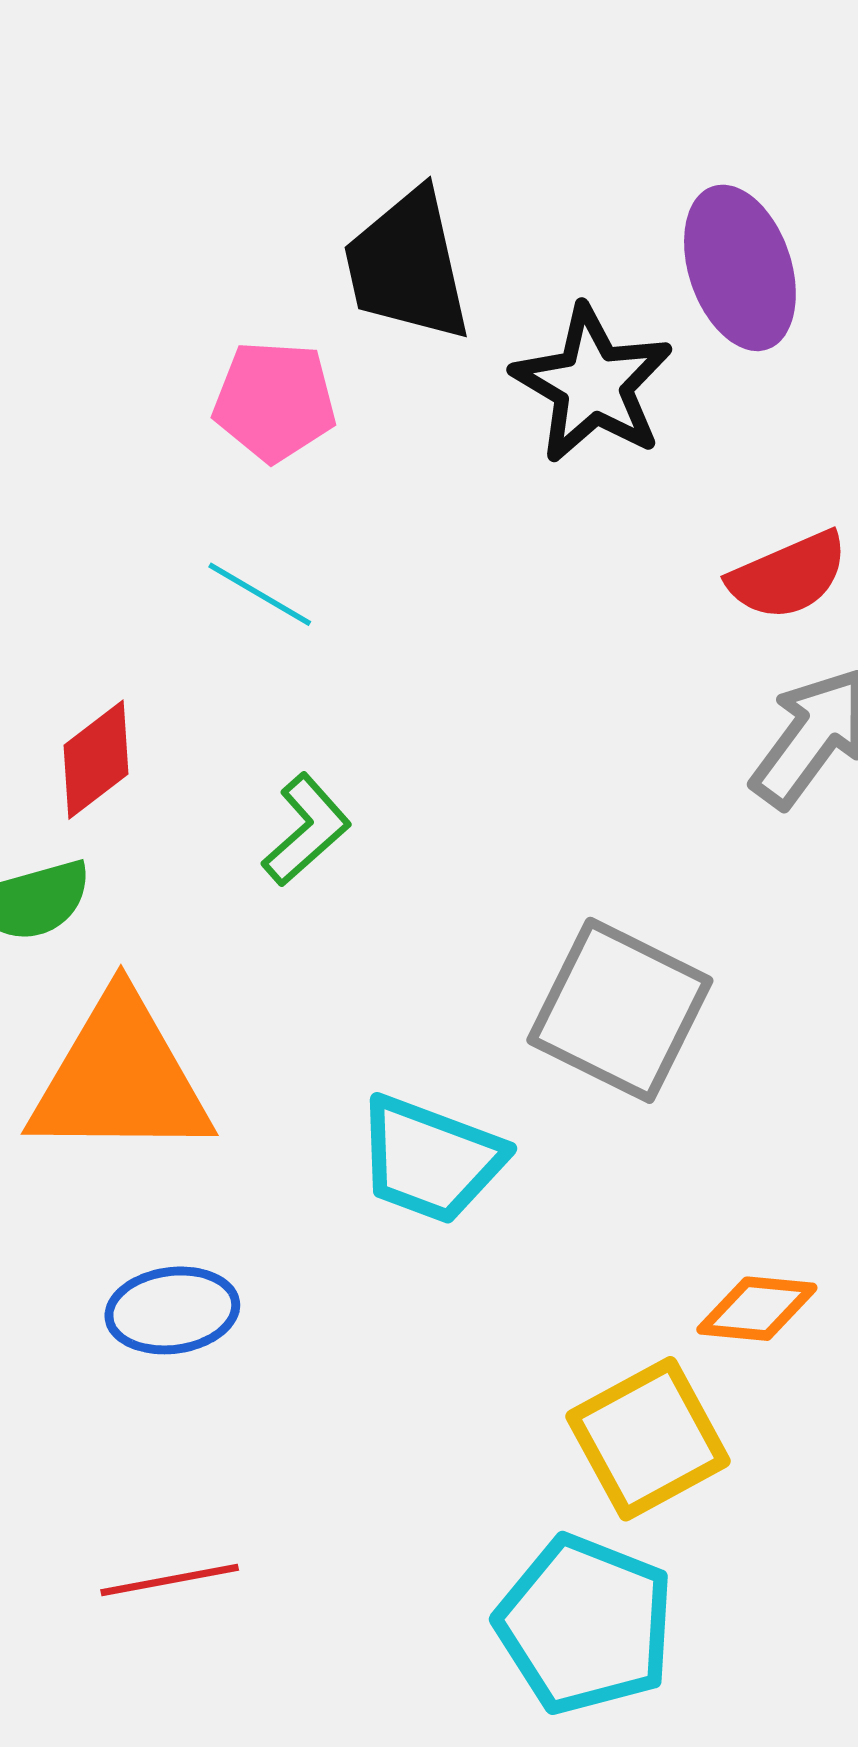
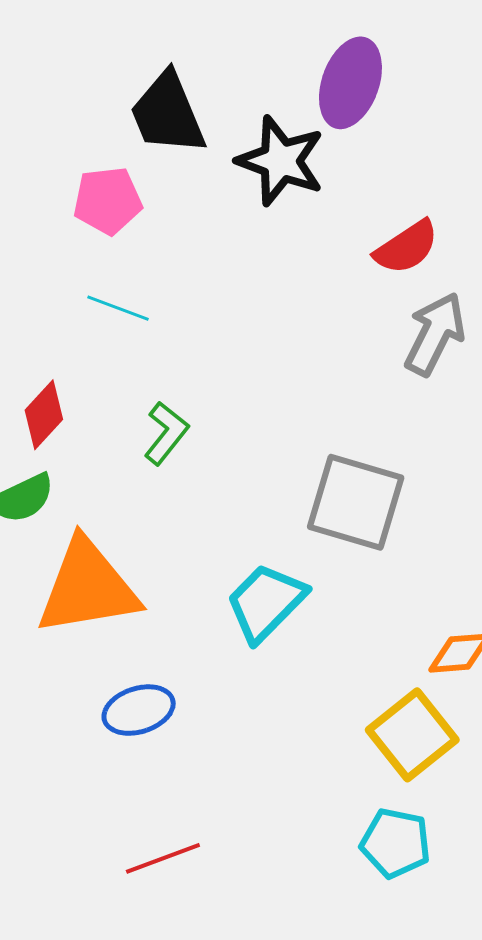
purple ellipse: (740, 268) -> (350, 83), turned 48
cyan trapezoid: (430, 1159) -> (266, 602), turned 124
cyan pentagon: (585, 1625) -> (396, 843), size x0.7

